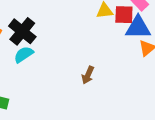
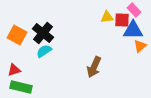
brown arrow: (88, 75) -> (94, 67), size x1.5

